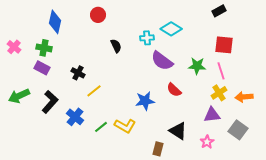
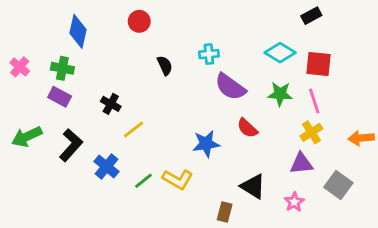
cyan diamond: (171, 29) -> (280, 53), moved
orange arrow: (244, 97) -> (361, 138), moved

